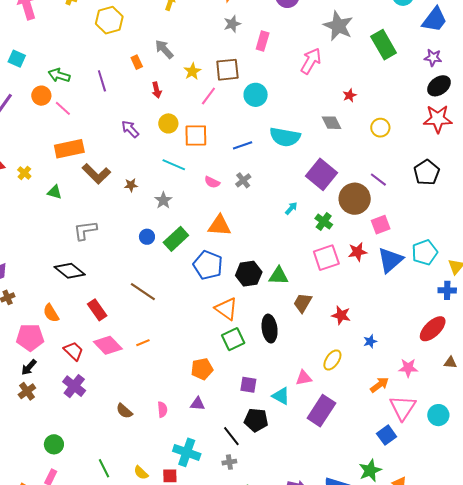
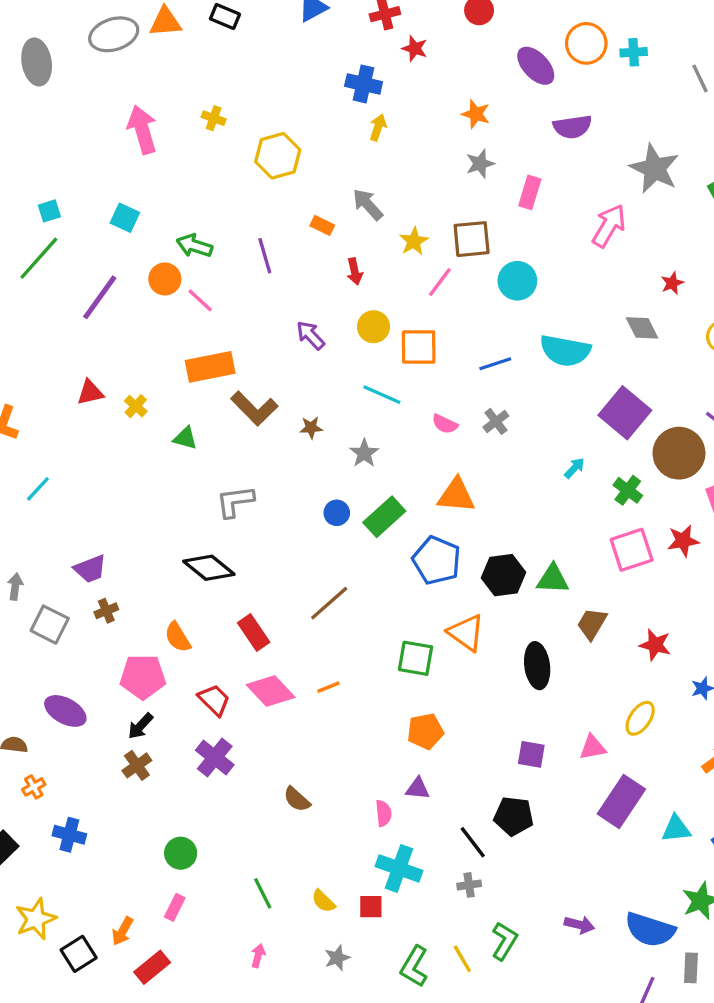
orange rectangle: (137, 62) -> (322, 225), turned -40
brown line: (143, 292) -> (329, 603), turned -76
green square: (233, 339) -> (416, 658), moved, turned 35
purple square: (248, 385) -> (531, 754), moved
cyan triangle: (281, 396) -> (676, 829), moved, turned -36
pink semicircle: (162, 409) -> (384, 813), moved

